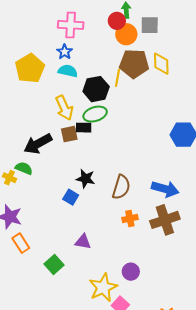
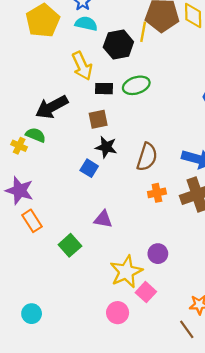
green ellipse: (95, 114) -> (136, 85), moved
brown square: (69, 134) -> (98, 119), moved

